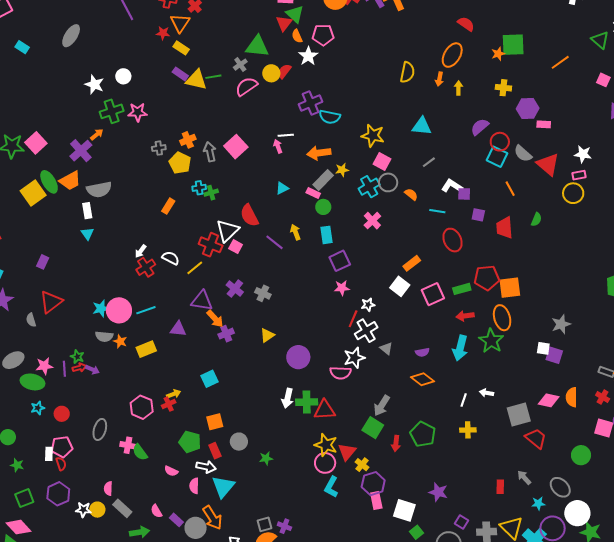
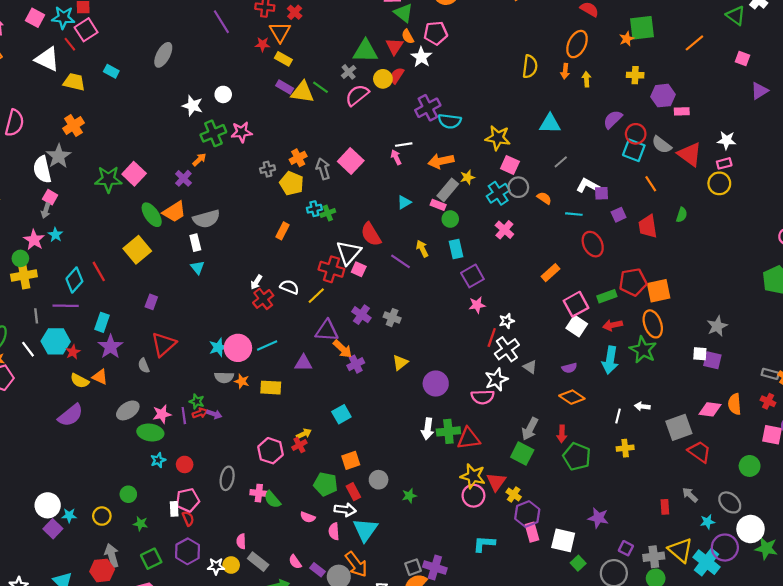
red triangle: (284, 23) -> (394, 46), moved
green line: (213, 77) -> (321, 87), turned 49
purple cross: (81, 151) -> (183, 178), size x0.7
yellow square: (33, 193) -> (137, 250), moved
purple square: (478, 215) -> (619, 215), turned -32
white square: (400, 286) -> (577, 326), moved
yellow rectangle: (146, 349) -> (271, 388), turned 30
red arrow: (396, 443) -> (562, 434), moved
cyan L-shape: (331, 487) -> (484, 544), moved, turned 70
purple cross: (284, 526) -> (435, 568), size x1.5

